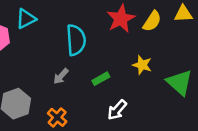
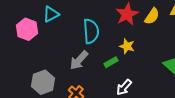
yellow star: (142, 65) -> (127, 46), moved
gray arrow: (61, 76) -> (79, 60), size x1.5

